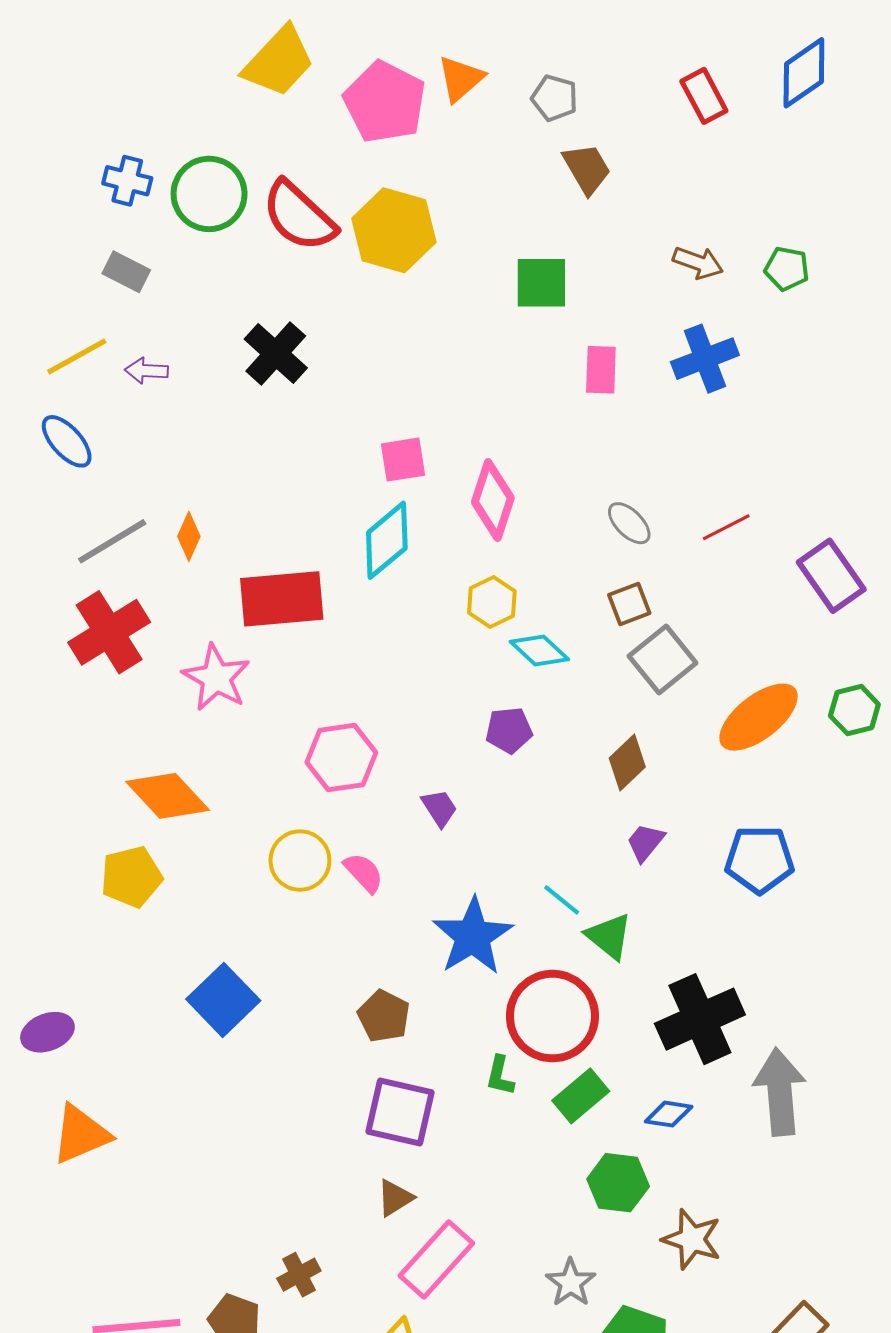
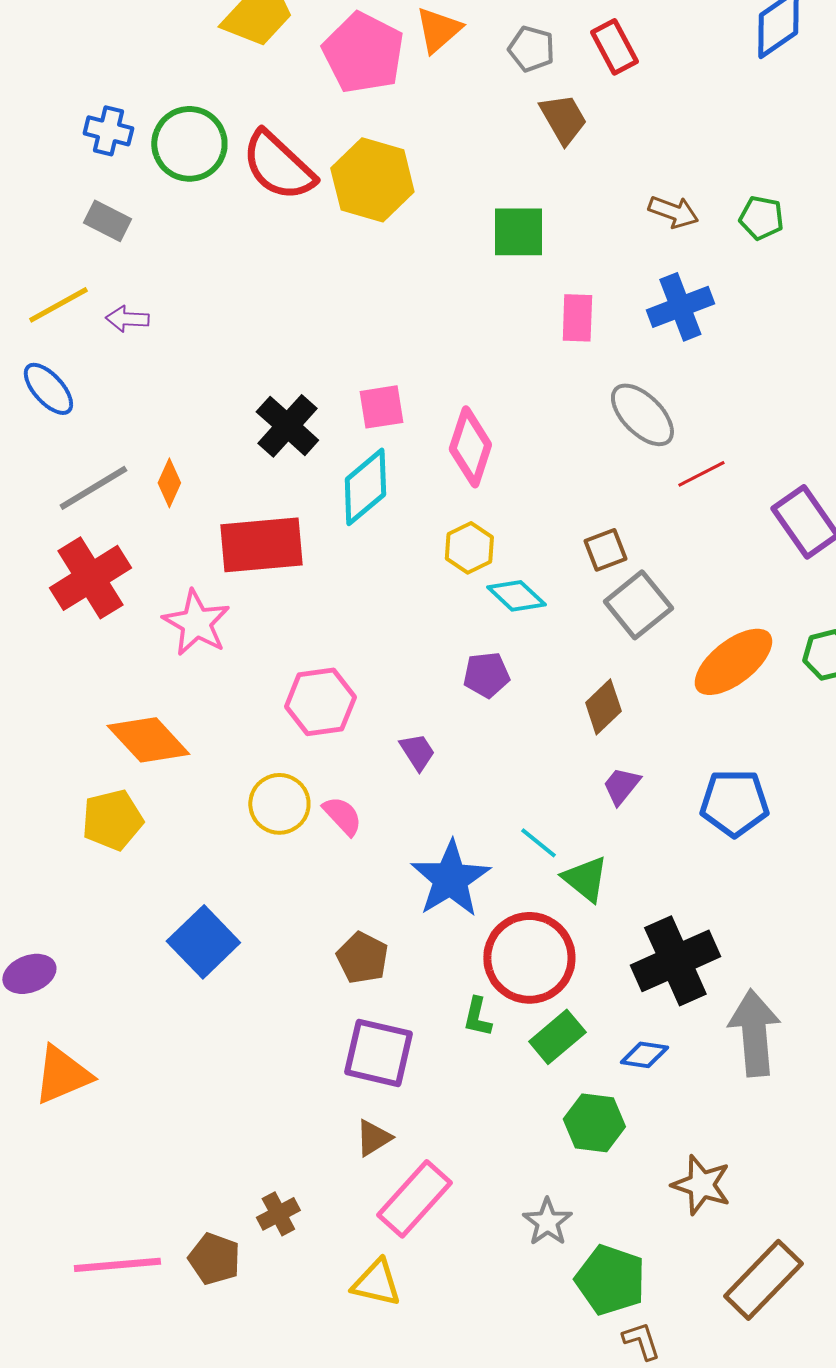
red rectangle: (704, 96) -> (614, 47), moved
black cross: (276, 354) -> (287, 426), moved
gray ellipse: (629, 523) -> (642, 415), moved, size x1.5
brown star: (692, 1239) -> (701, 1185), moved

